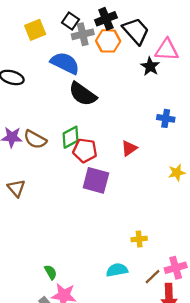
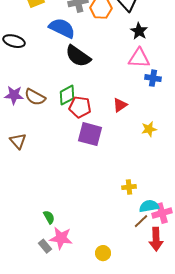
pink triangle: (167, 50) -> (139, 58), moved
yellow star: (177, 173) -> (149, 129), moved
cyan semicircle: (117, 270) -> (149, 206), moved

